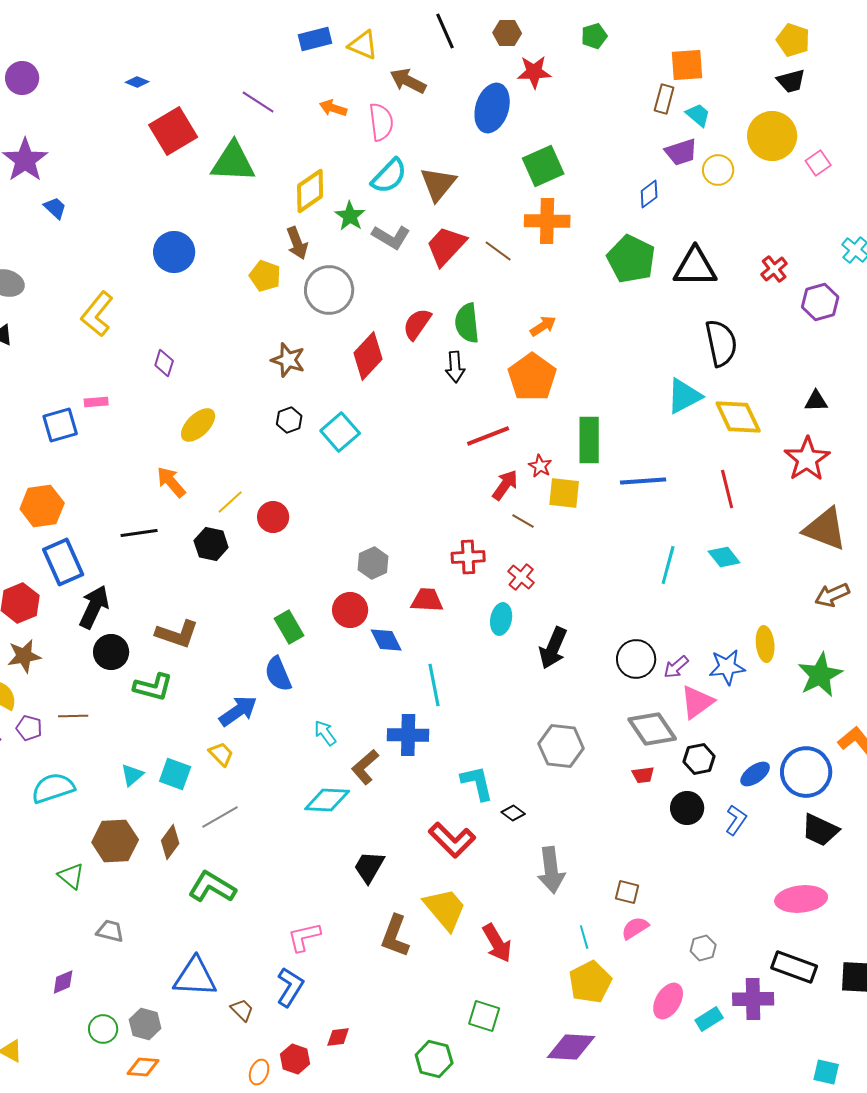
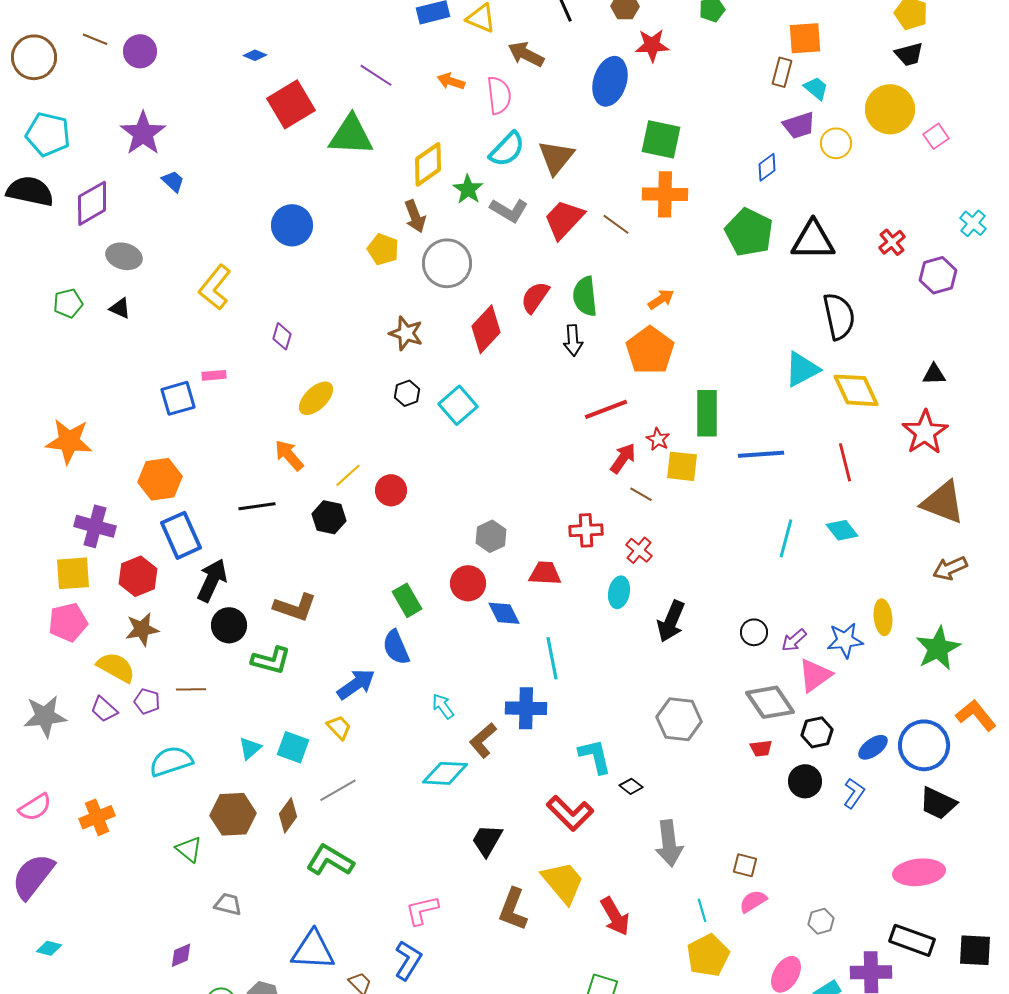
green square: (543, 166) -> (661, 139), turned 36
black circle: (636, 659) -> (754, 632), size x0.7

